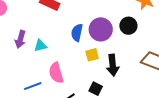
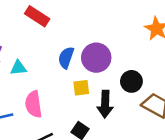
black circle: (128, 26) -> (131, 81), moved

